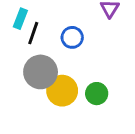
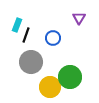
yellow circle: (62, 91) -> (50, 87), moved
green circle: (97, 94) -> (70, 77), size x1.5

